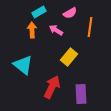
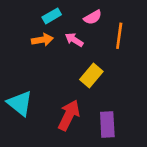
orange arrow: (32, 30) -> (42, 40), turned 84
cyan triangle: (23, 65) -> (20, 103), moved

